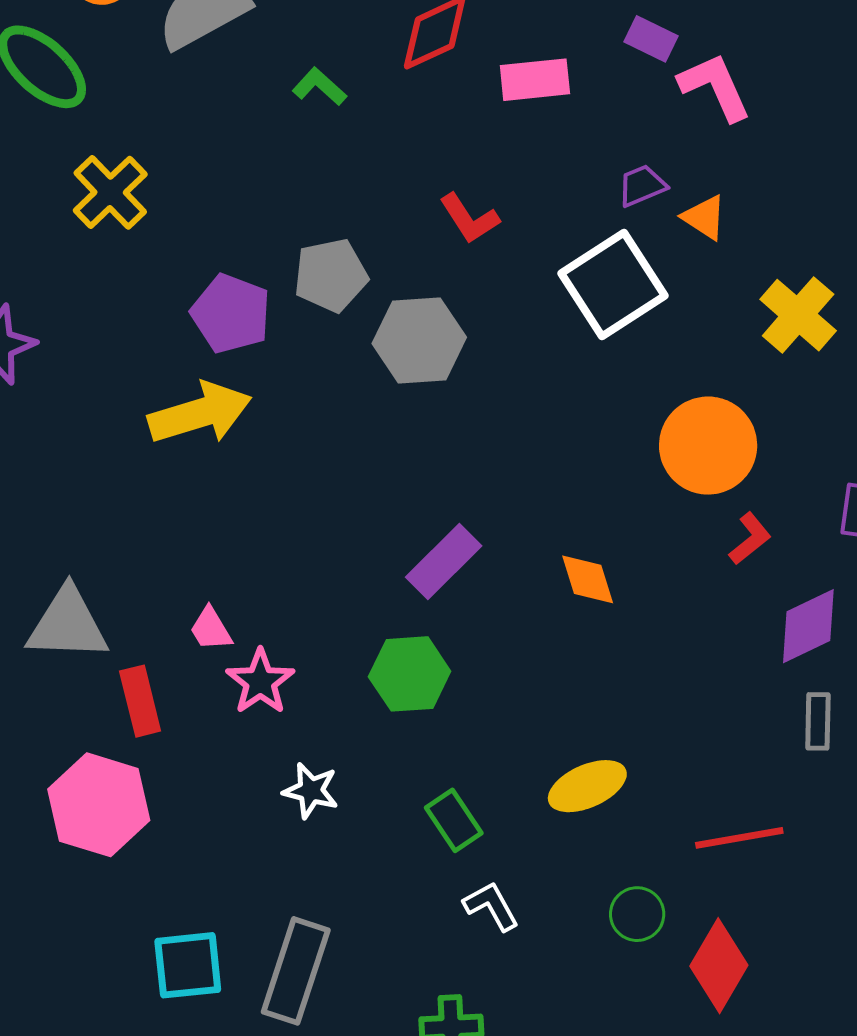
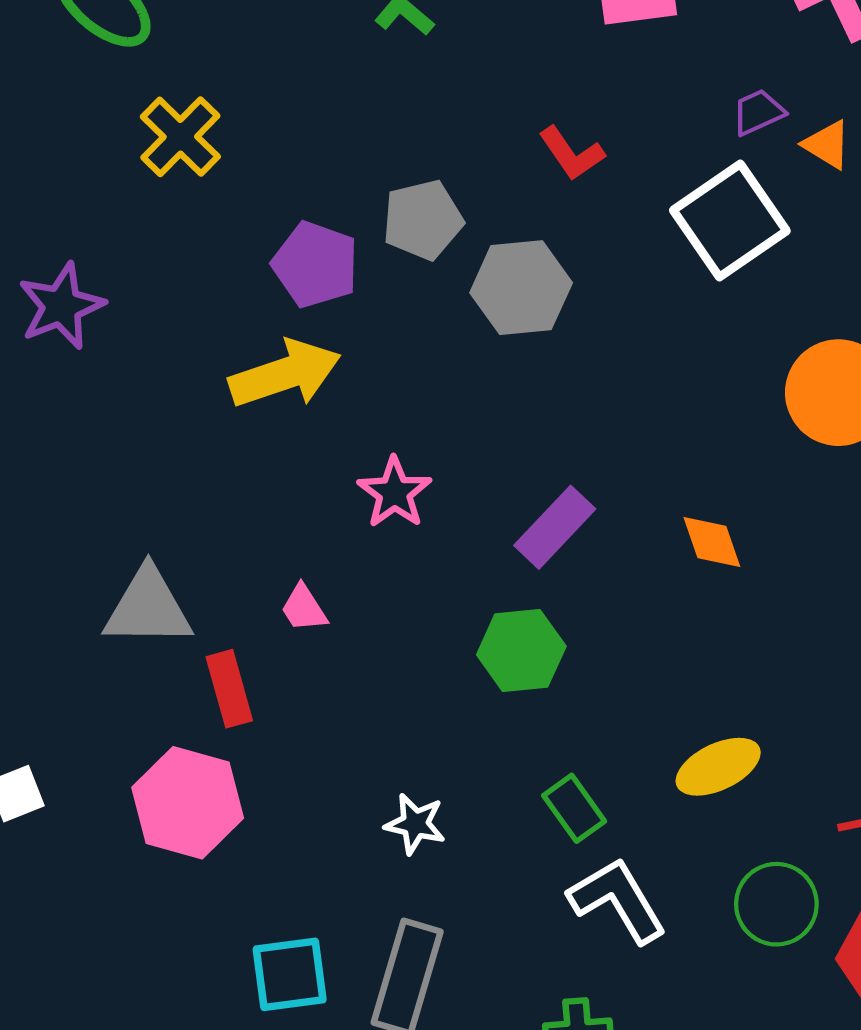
pink star: (260, 682) -> (395, 493), moved
white star: (311, 791) -> (415, 824), moved
white L-shape: (491, 906) -> (618, 900), size x1.6
green circle: (637, 914) -> (776, 904), size x1.4

